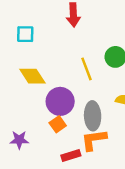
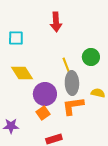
gray ellipse: (93, 116) -> (72, 83), moved
orange L-shape: (94, 140) -> (73, 106), moved

